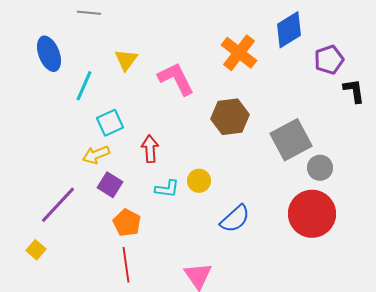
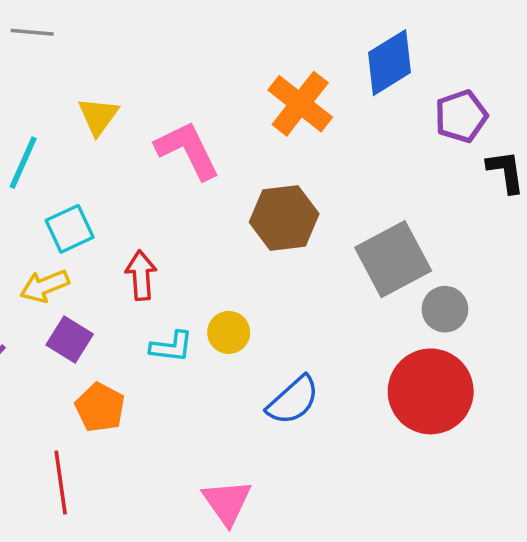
red line: (126, 265) -> (61, 483), moved

